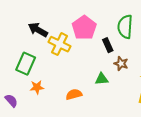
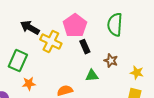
black rectangle: (108, 45) -> (85, 47), moved

